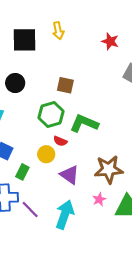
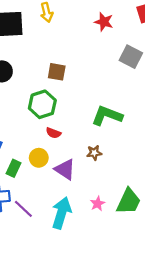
green L-shape: (84, 123) -> (107, 116), moved
yellow circle: (46, 154) -> (39, 158), moved
brown star: (109, 169) -> (94, 153), moved, size x0.5
pink star: (99, 199) -> (98, 204), moved

